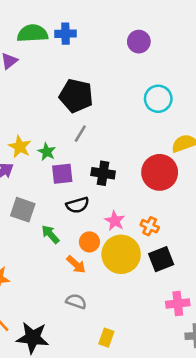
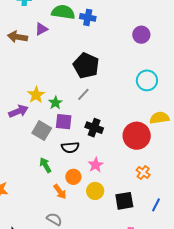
gray square: (23, 210) -> (42, 131), moved
orange cross: (150, 226) -> (143, 172), moved
yellow circle: (121, 254) -> (95, 191), size x0.6

